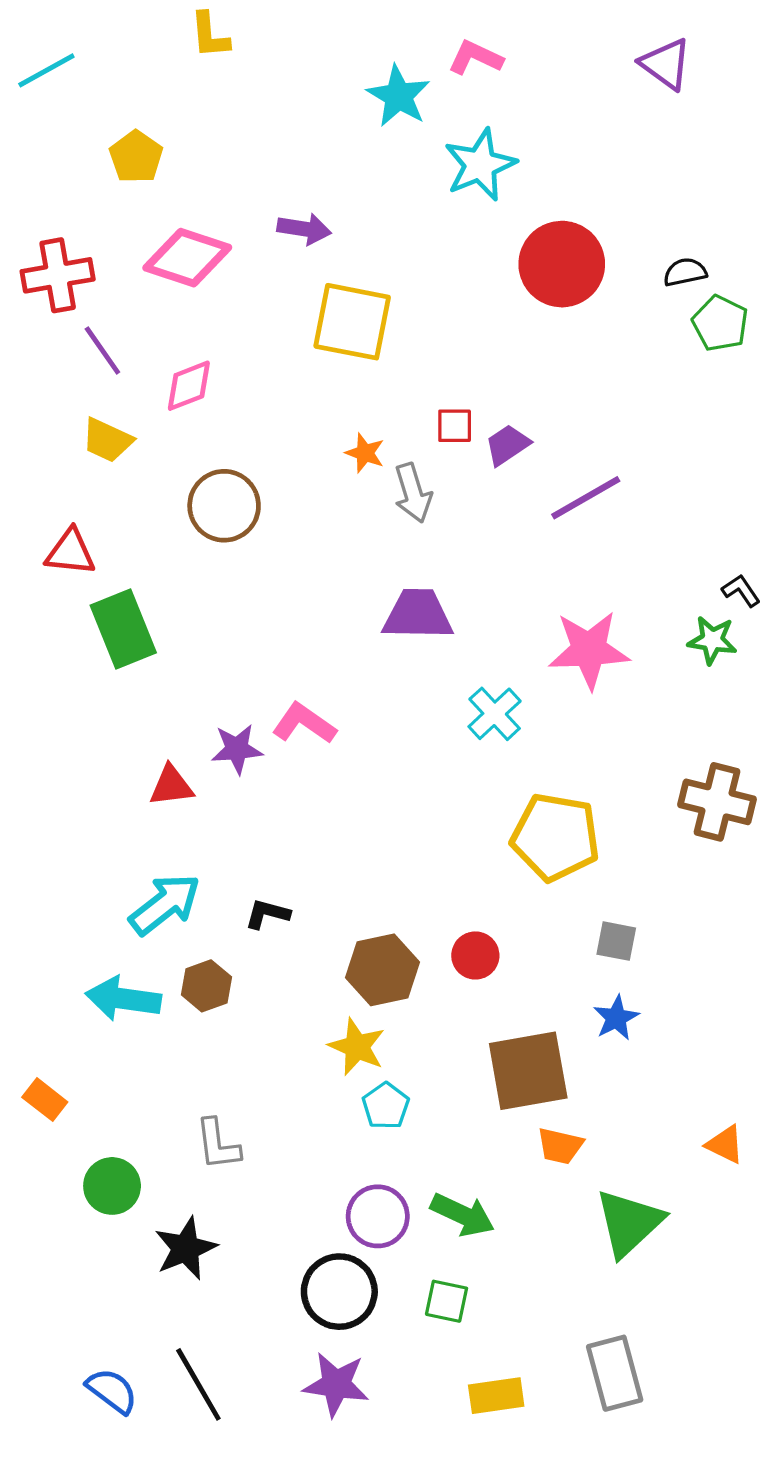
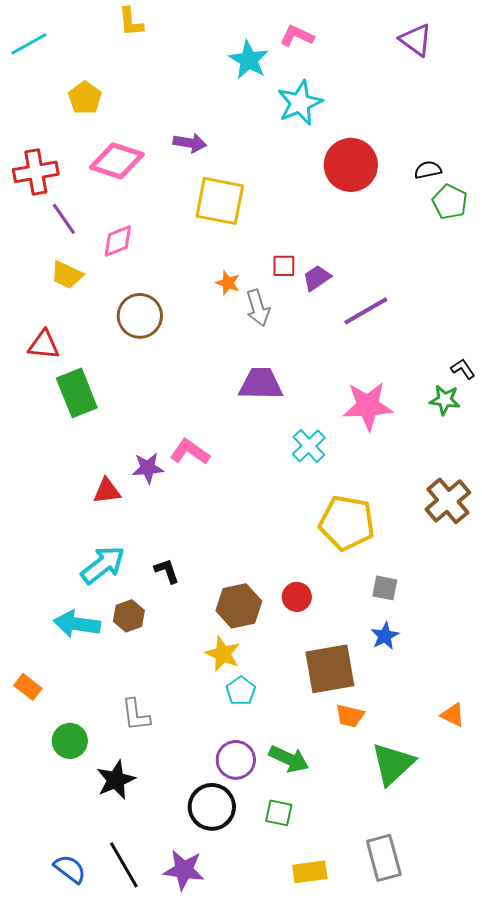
brown cross: (717, 802) -> (448, 501), turned 36
black L-shape: (267, 914) -> (167, 571), turned 56
purple star: (336, 1384) -> (184, 870), moved

